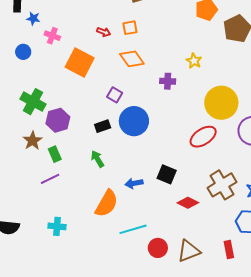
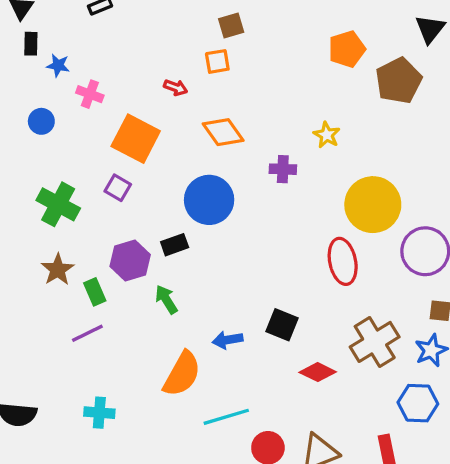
orange square: (130, 28) -> (217, 61), moved
purple square: (115, 95) -> (118, 188), moved
purple hexagon: (58, 120) -> (130, 260), moved
blue circle: (134, 121) -> (209, 200), moved
red ellipse: (203, 137) -> (343, 261), turned -68

